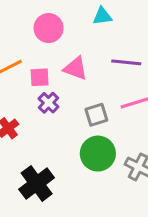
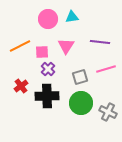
cyan triangle: (102, 16) -> (72, 17), moved
pink triangle: (75, 68) -> (66, 46), turned 42
black cross: (37, 183) -> (47, 96), moved, turned 35

